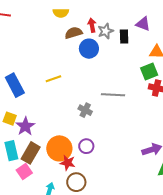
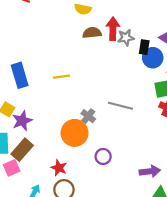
red arrow: (92, 25) -> (113, 29), size x1.5
blue circle: (89, 49) -> (153, 58), moved
purple circle: (86, 146) -> (103, 156), moved
orange circle: (59, 148) -> (75, 133), moved

